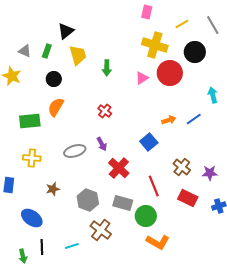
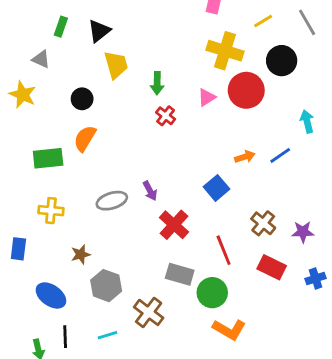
green rectangle: (47, 51) -> (61, 27), moved
red cross: (105, 111) -> (166, 116), moved
gray hexagon: (88, 200) -> (106, 286), moved

